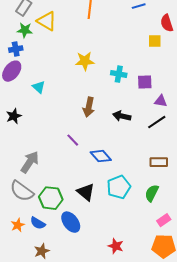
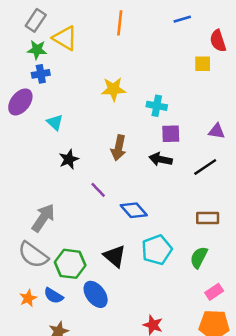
blue cross: (16, 49) -> (41, 74), moved
purple square: (145, 82) -> (171, 134), moved
purple triangle: (161, 101) -> (217, 131), moved
black star: (14, 116) -> (69, 159), moved

